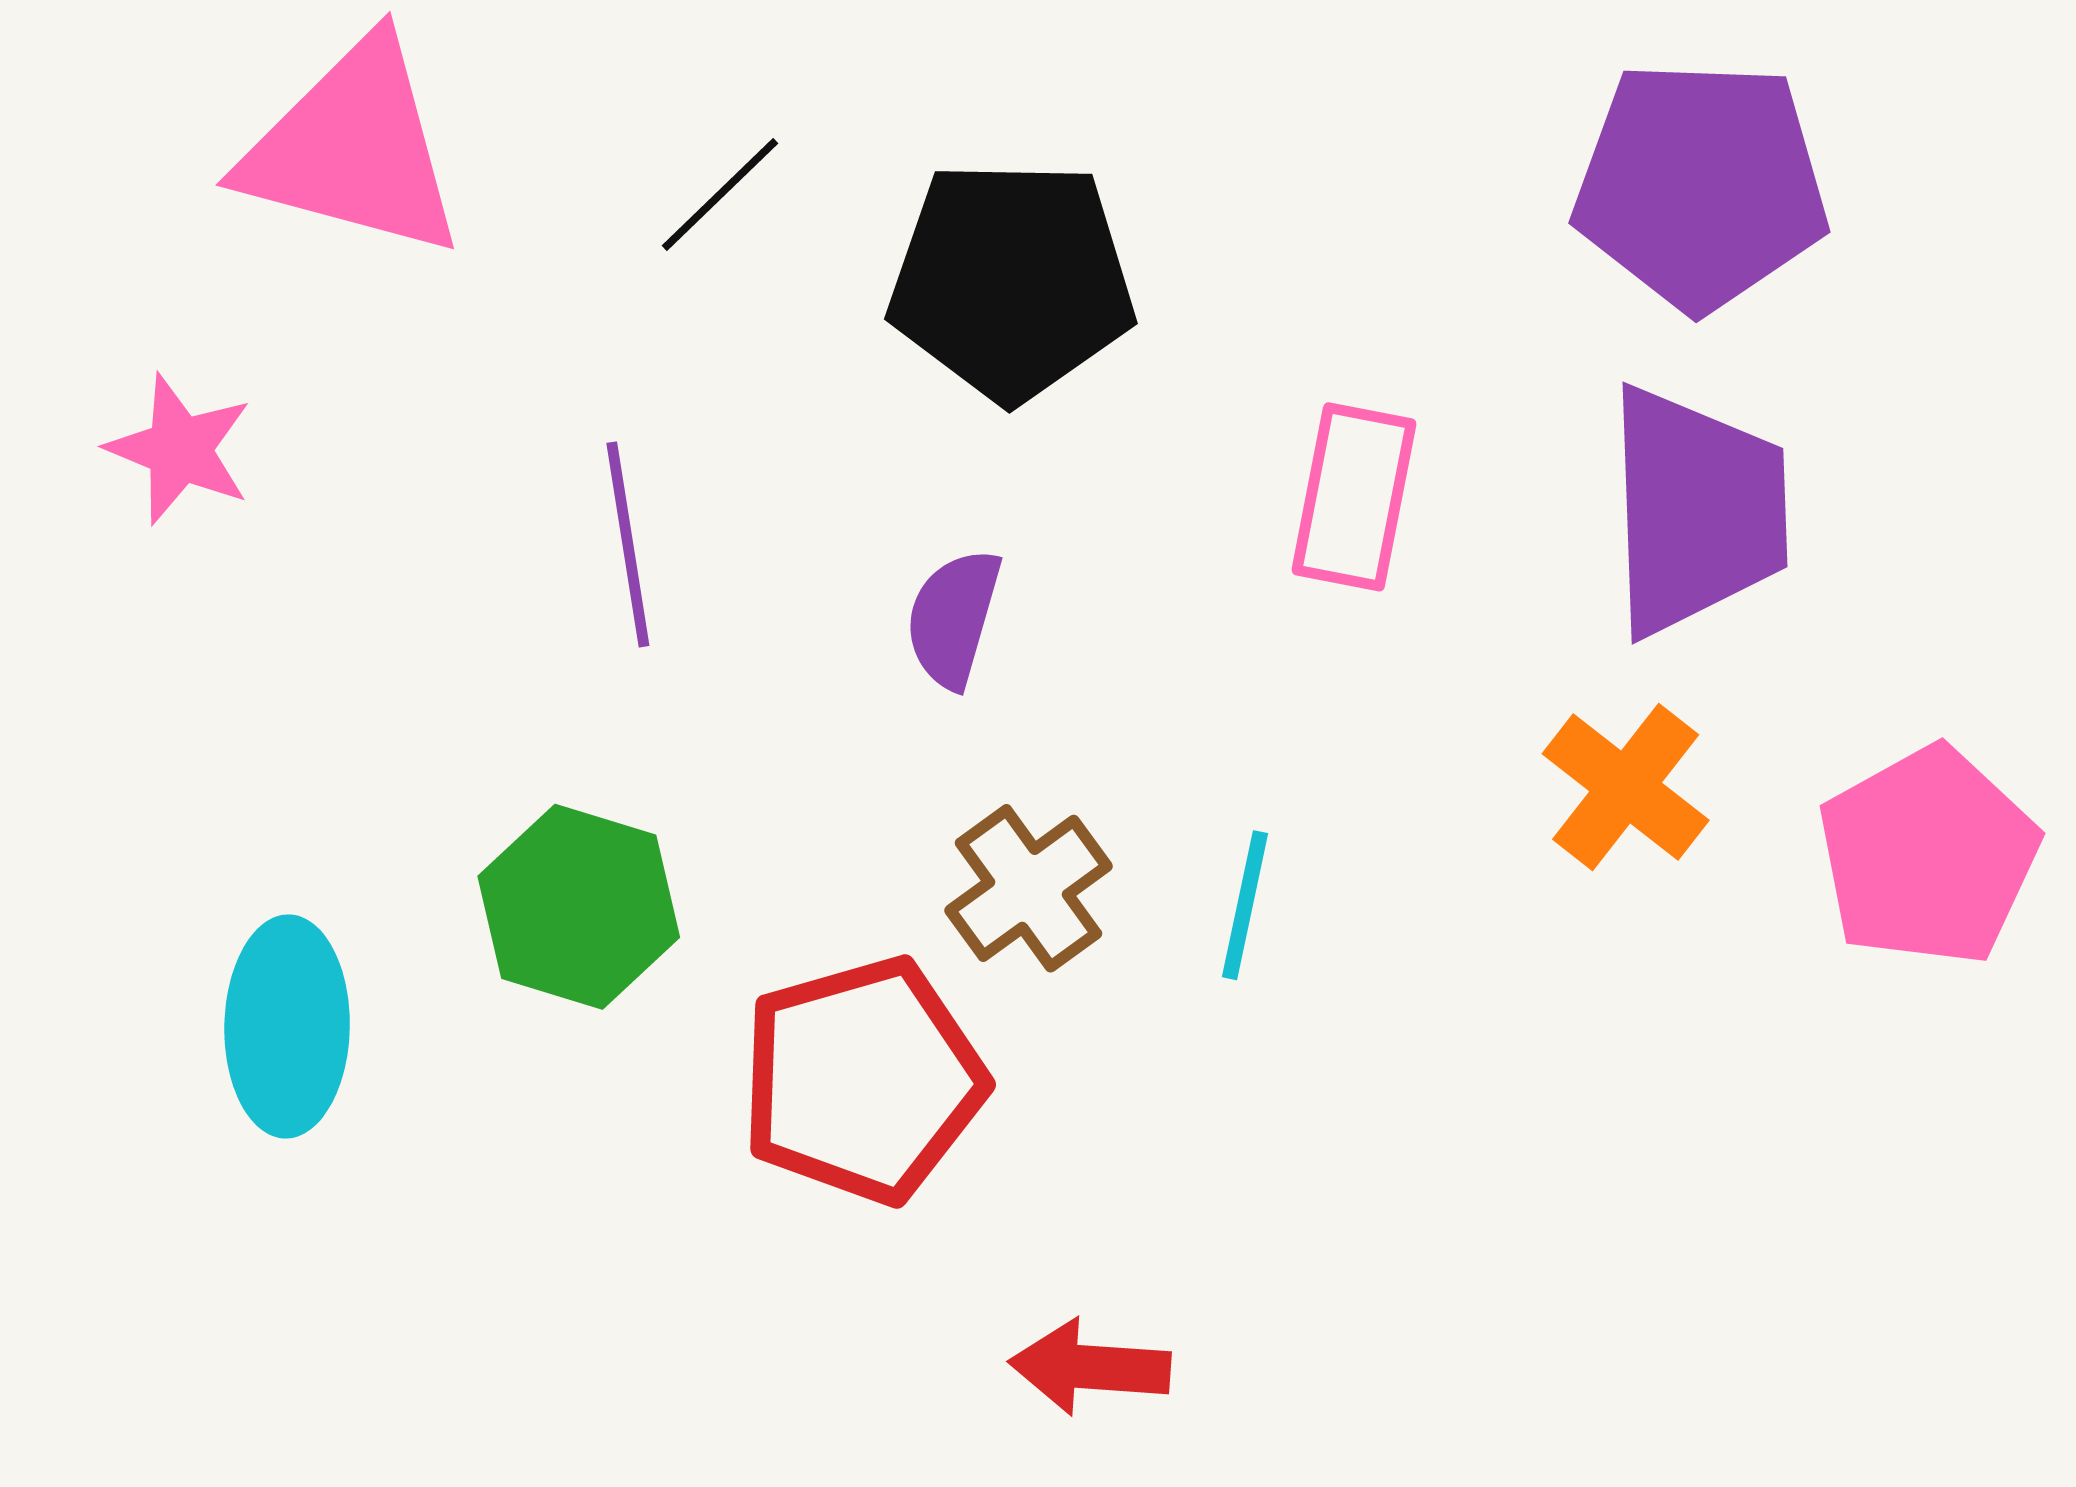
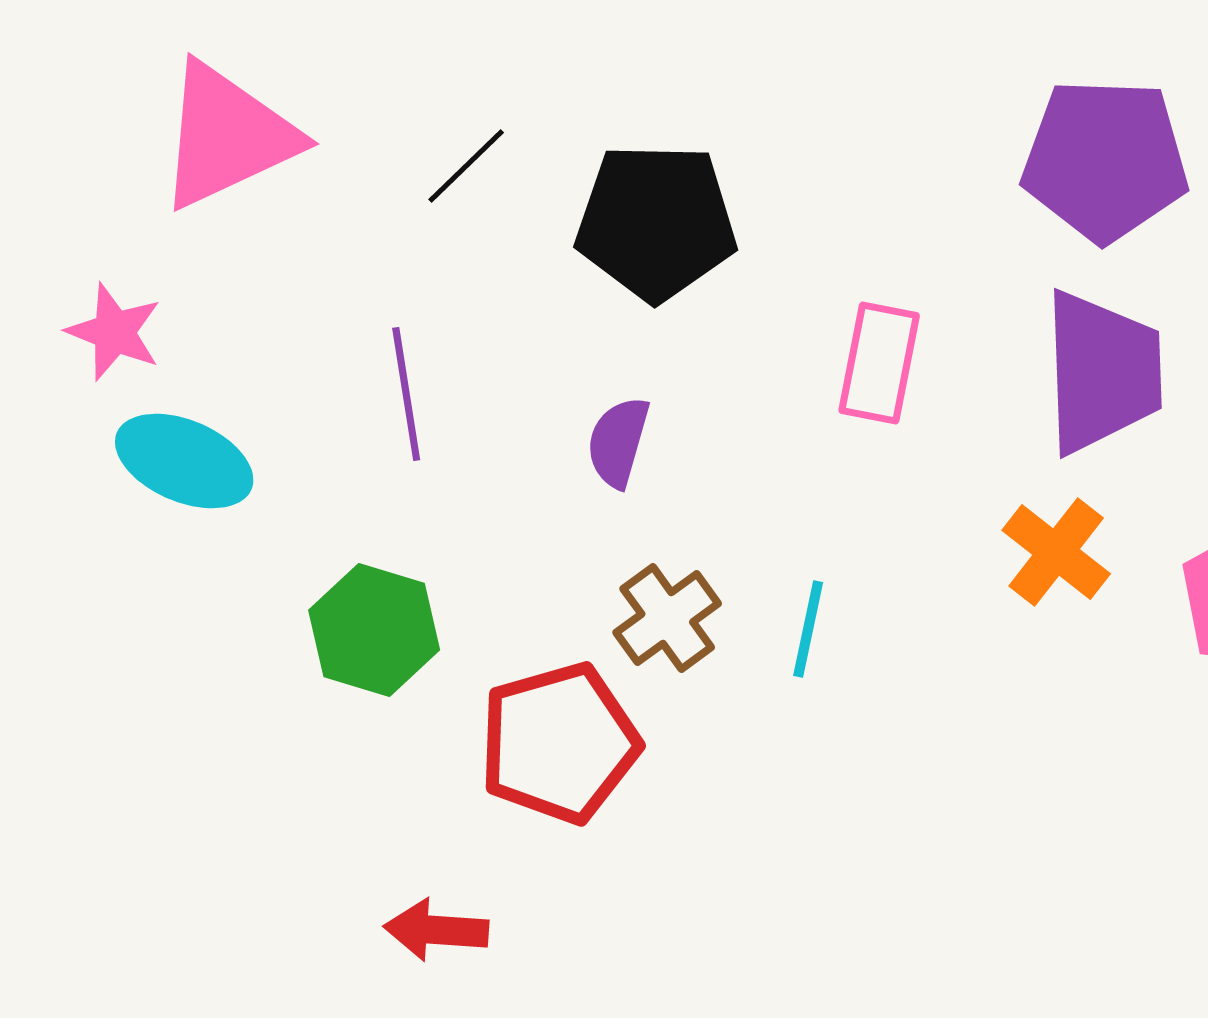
pink triangle: (353, 148) -> (227, 136), turned -40
cyan ellipse: (287, 1026) -> (184, 461), moved, turned -68
red arrow: (1090, 1367) -> (436, 930), moved

